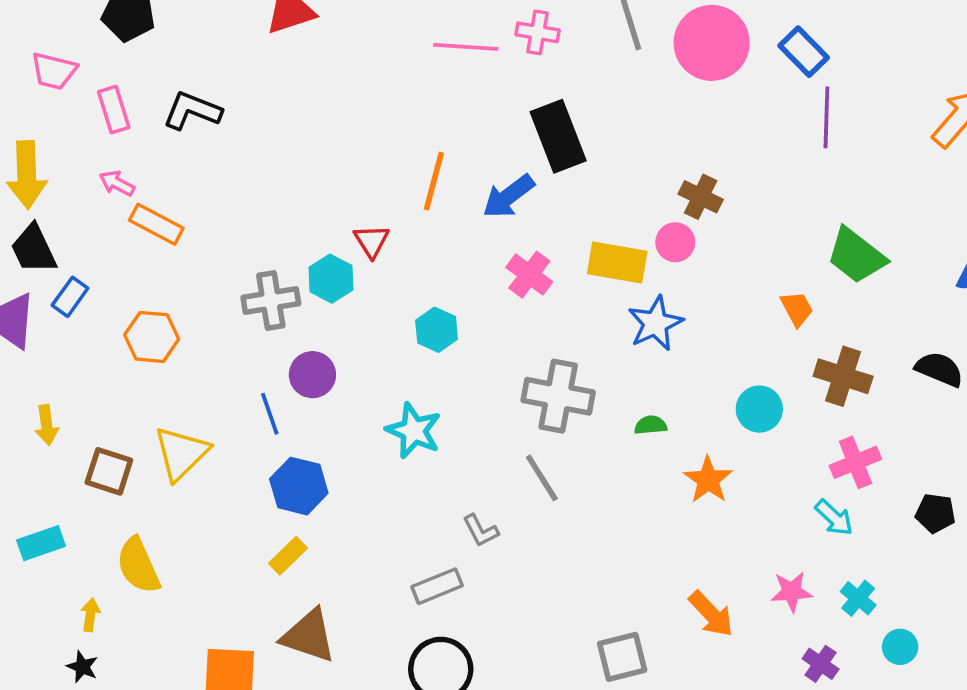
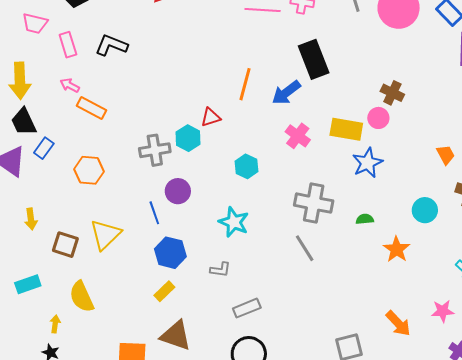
red triangle: (372, 241) -> (211, 117), turned 45
gray L-shape: (481, 531) -> (220, 270), moved, turned -55

